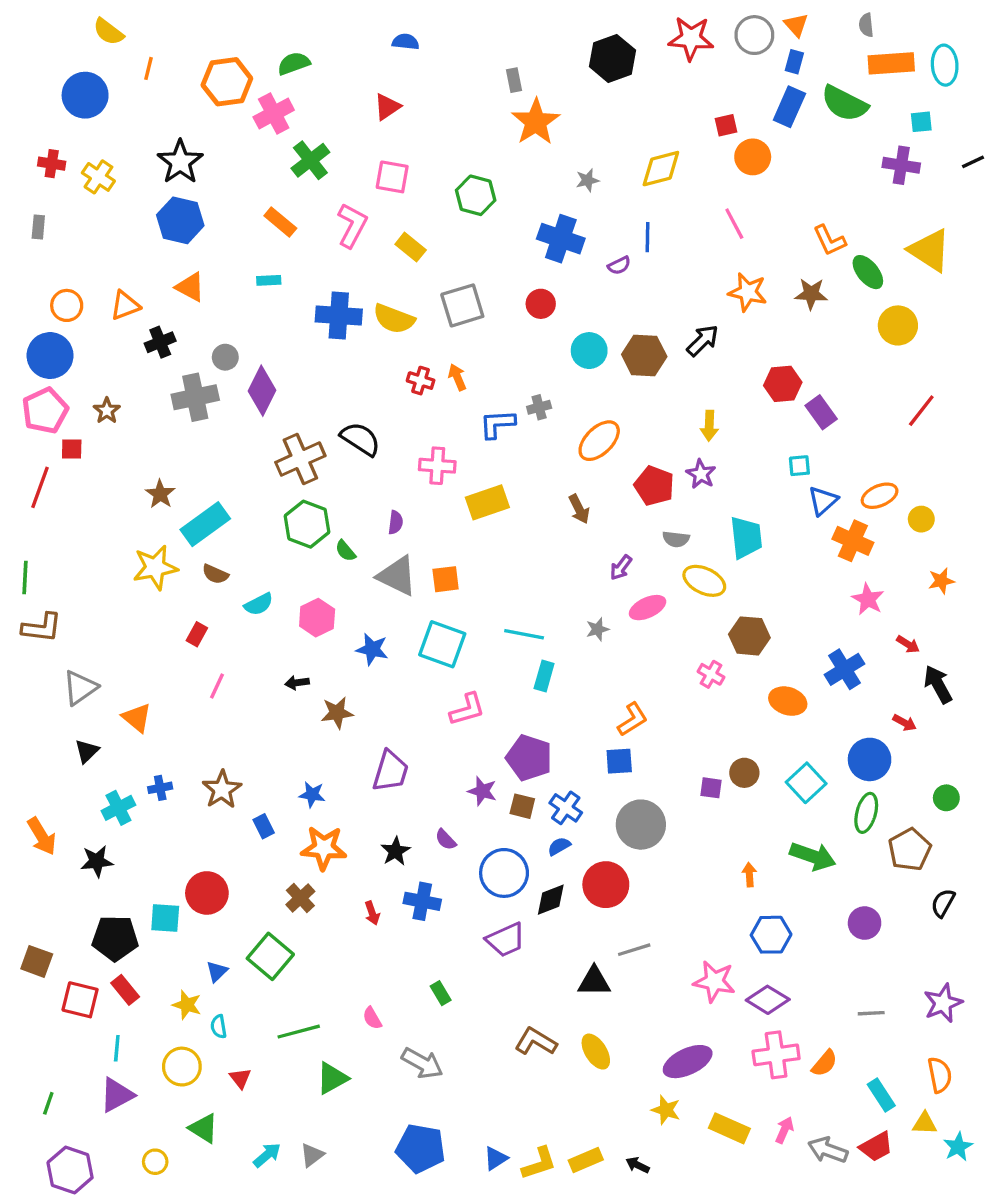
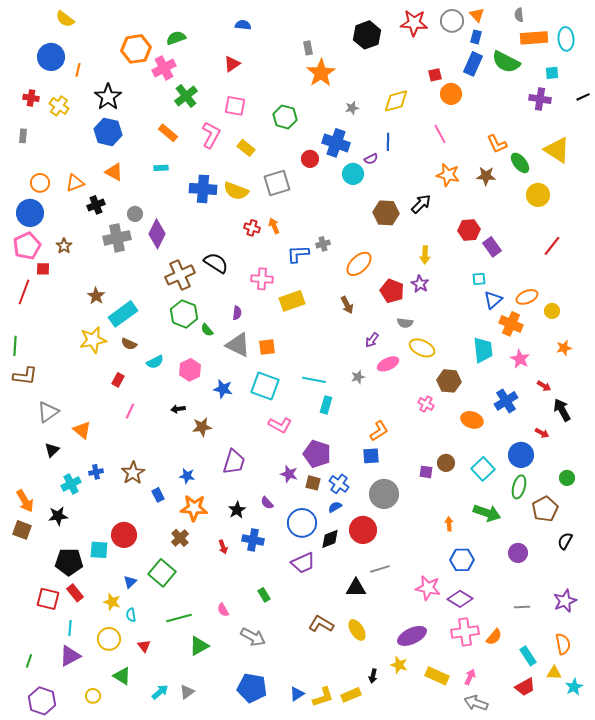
orange line: (148, 68) -> (78, 70), moved
red circle: (541, 304) -> (310, 159), moved
cyan circle: (589, 351) -> (353, 174), moved
cyan trapezoid: (746, 537) -> (483, 350), moved
pink L-shape: (467, 709) -> (280, 425), turned 45
brown square: (37, 961) -> (22, 530), moved
gray arrow: (828, 1150) -> (476, 703), moved
black arrow: (638, 1165) -> (373, 676), moved, turned -104

